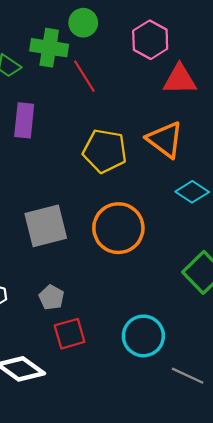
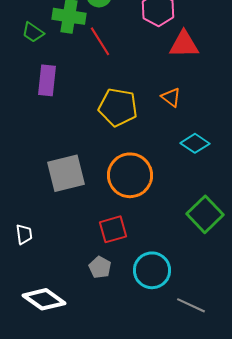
orange triangle: (165, 140) -> (171, 97), size x0.6
gray pentagon: (51, 297) -> (100, 267), moved
red square: (70, 334) -> (113, 229), moved

